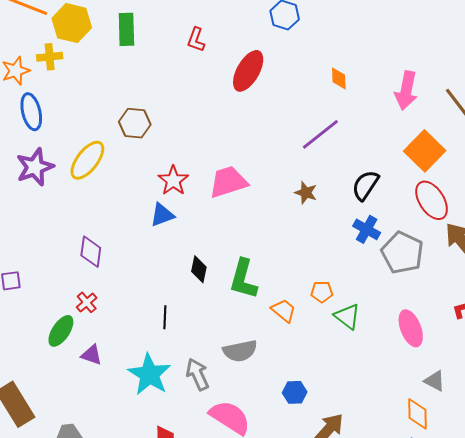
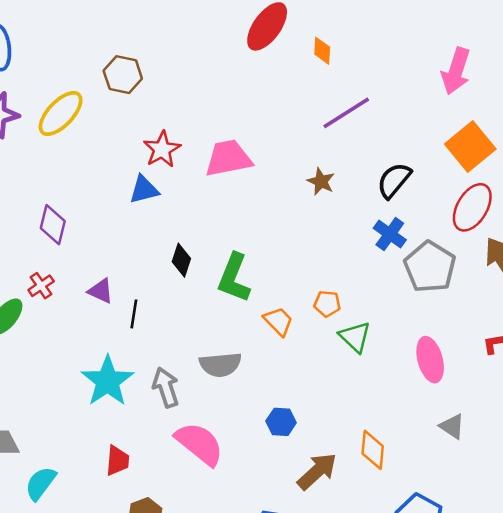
orange diamond: (339, 78) -> (322, 51), moved
red ellipse: (432, 200) -> (472, 207), turned 57
purple triangle: (92, 355) -> (101, 291), moved
orange diamond: (418, 414) -> (373, 450), moved

